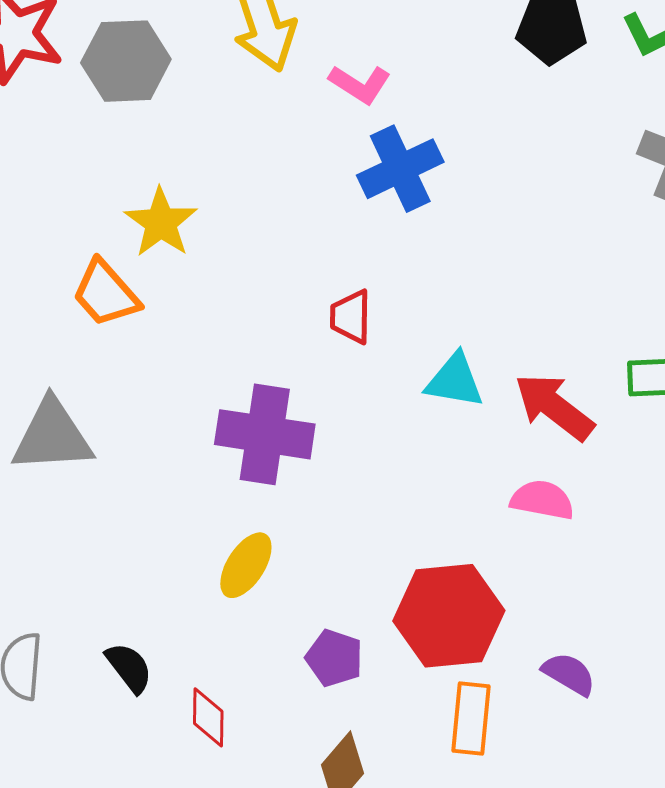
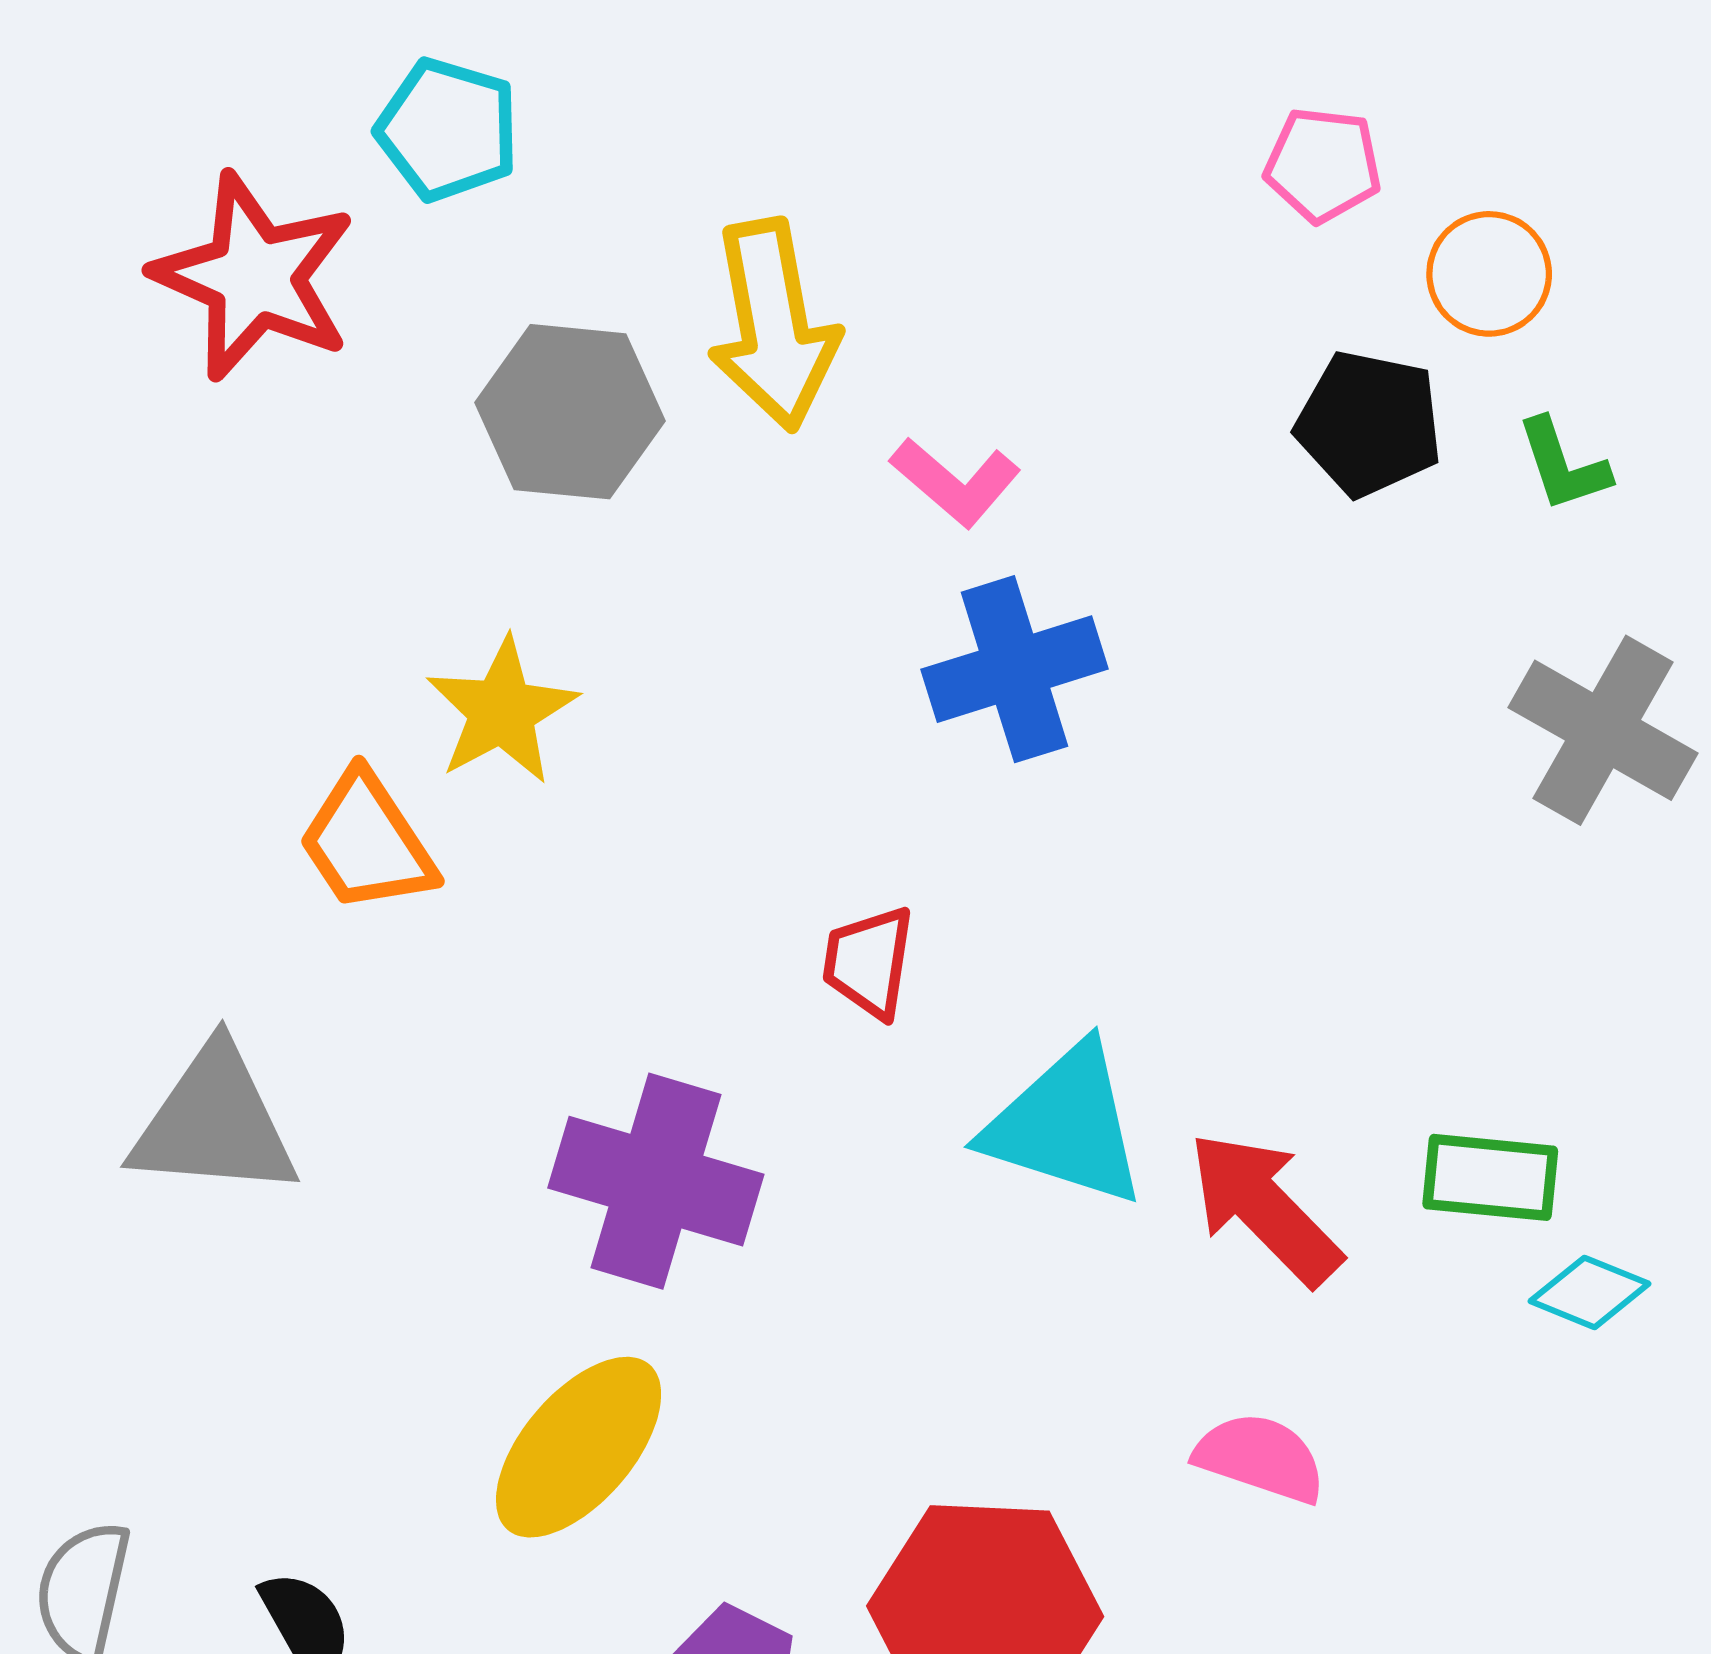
gray hexagon: (126, 61) -> (570, 412), moved
cyan triangle: (455, 381) -> (1065, 1125), size x1.4
pink semicircle: (542, 500) -> (1260, 1458), moved
yellow ellipse: (246, 565) -> (579, 1447), size x1.4

